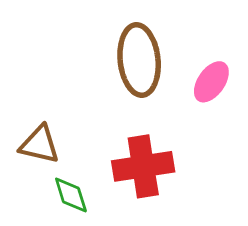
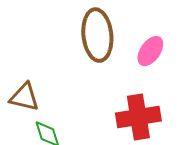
red cross: (143, 166) -> (138, 117), moved

